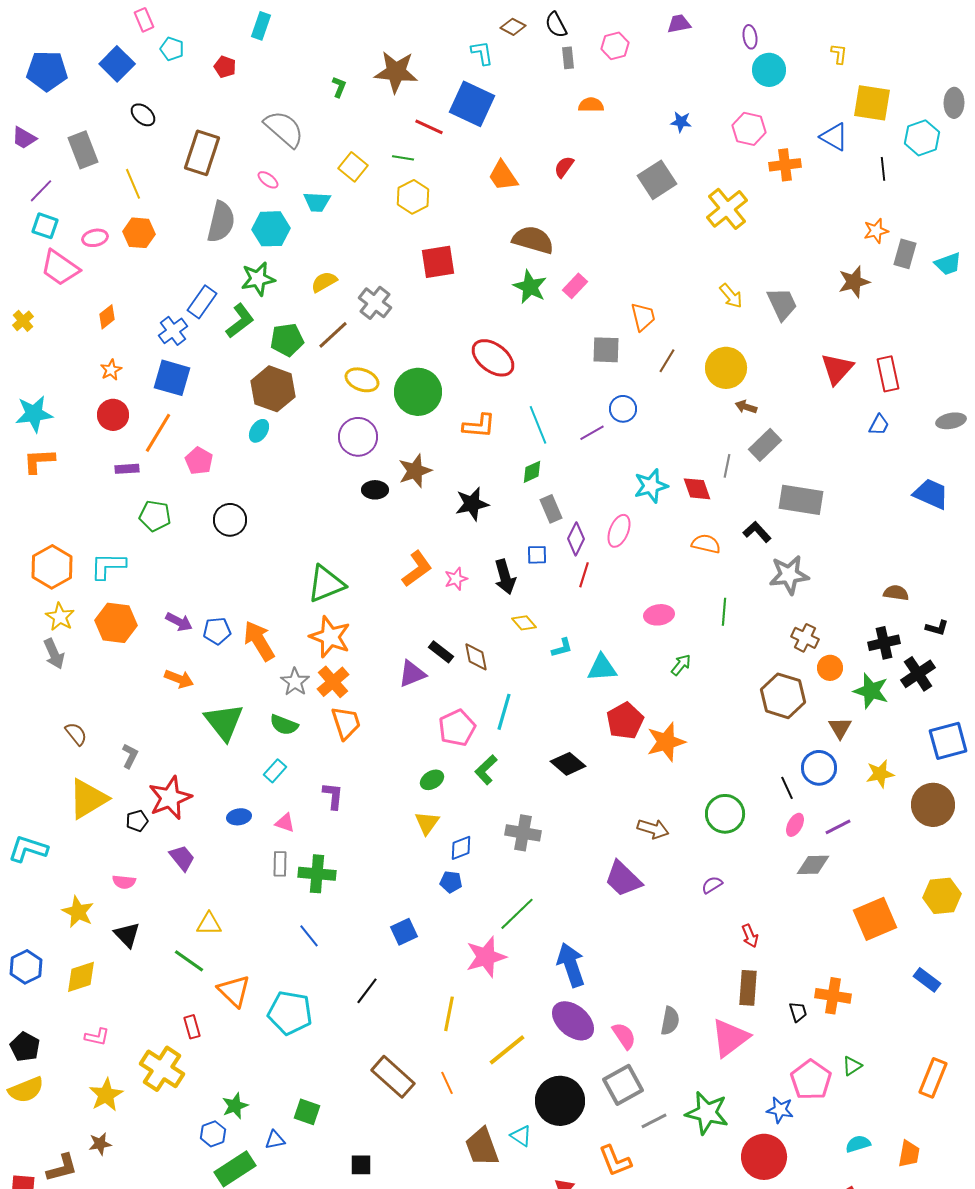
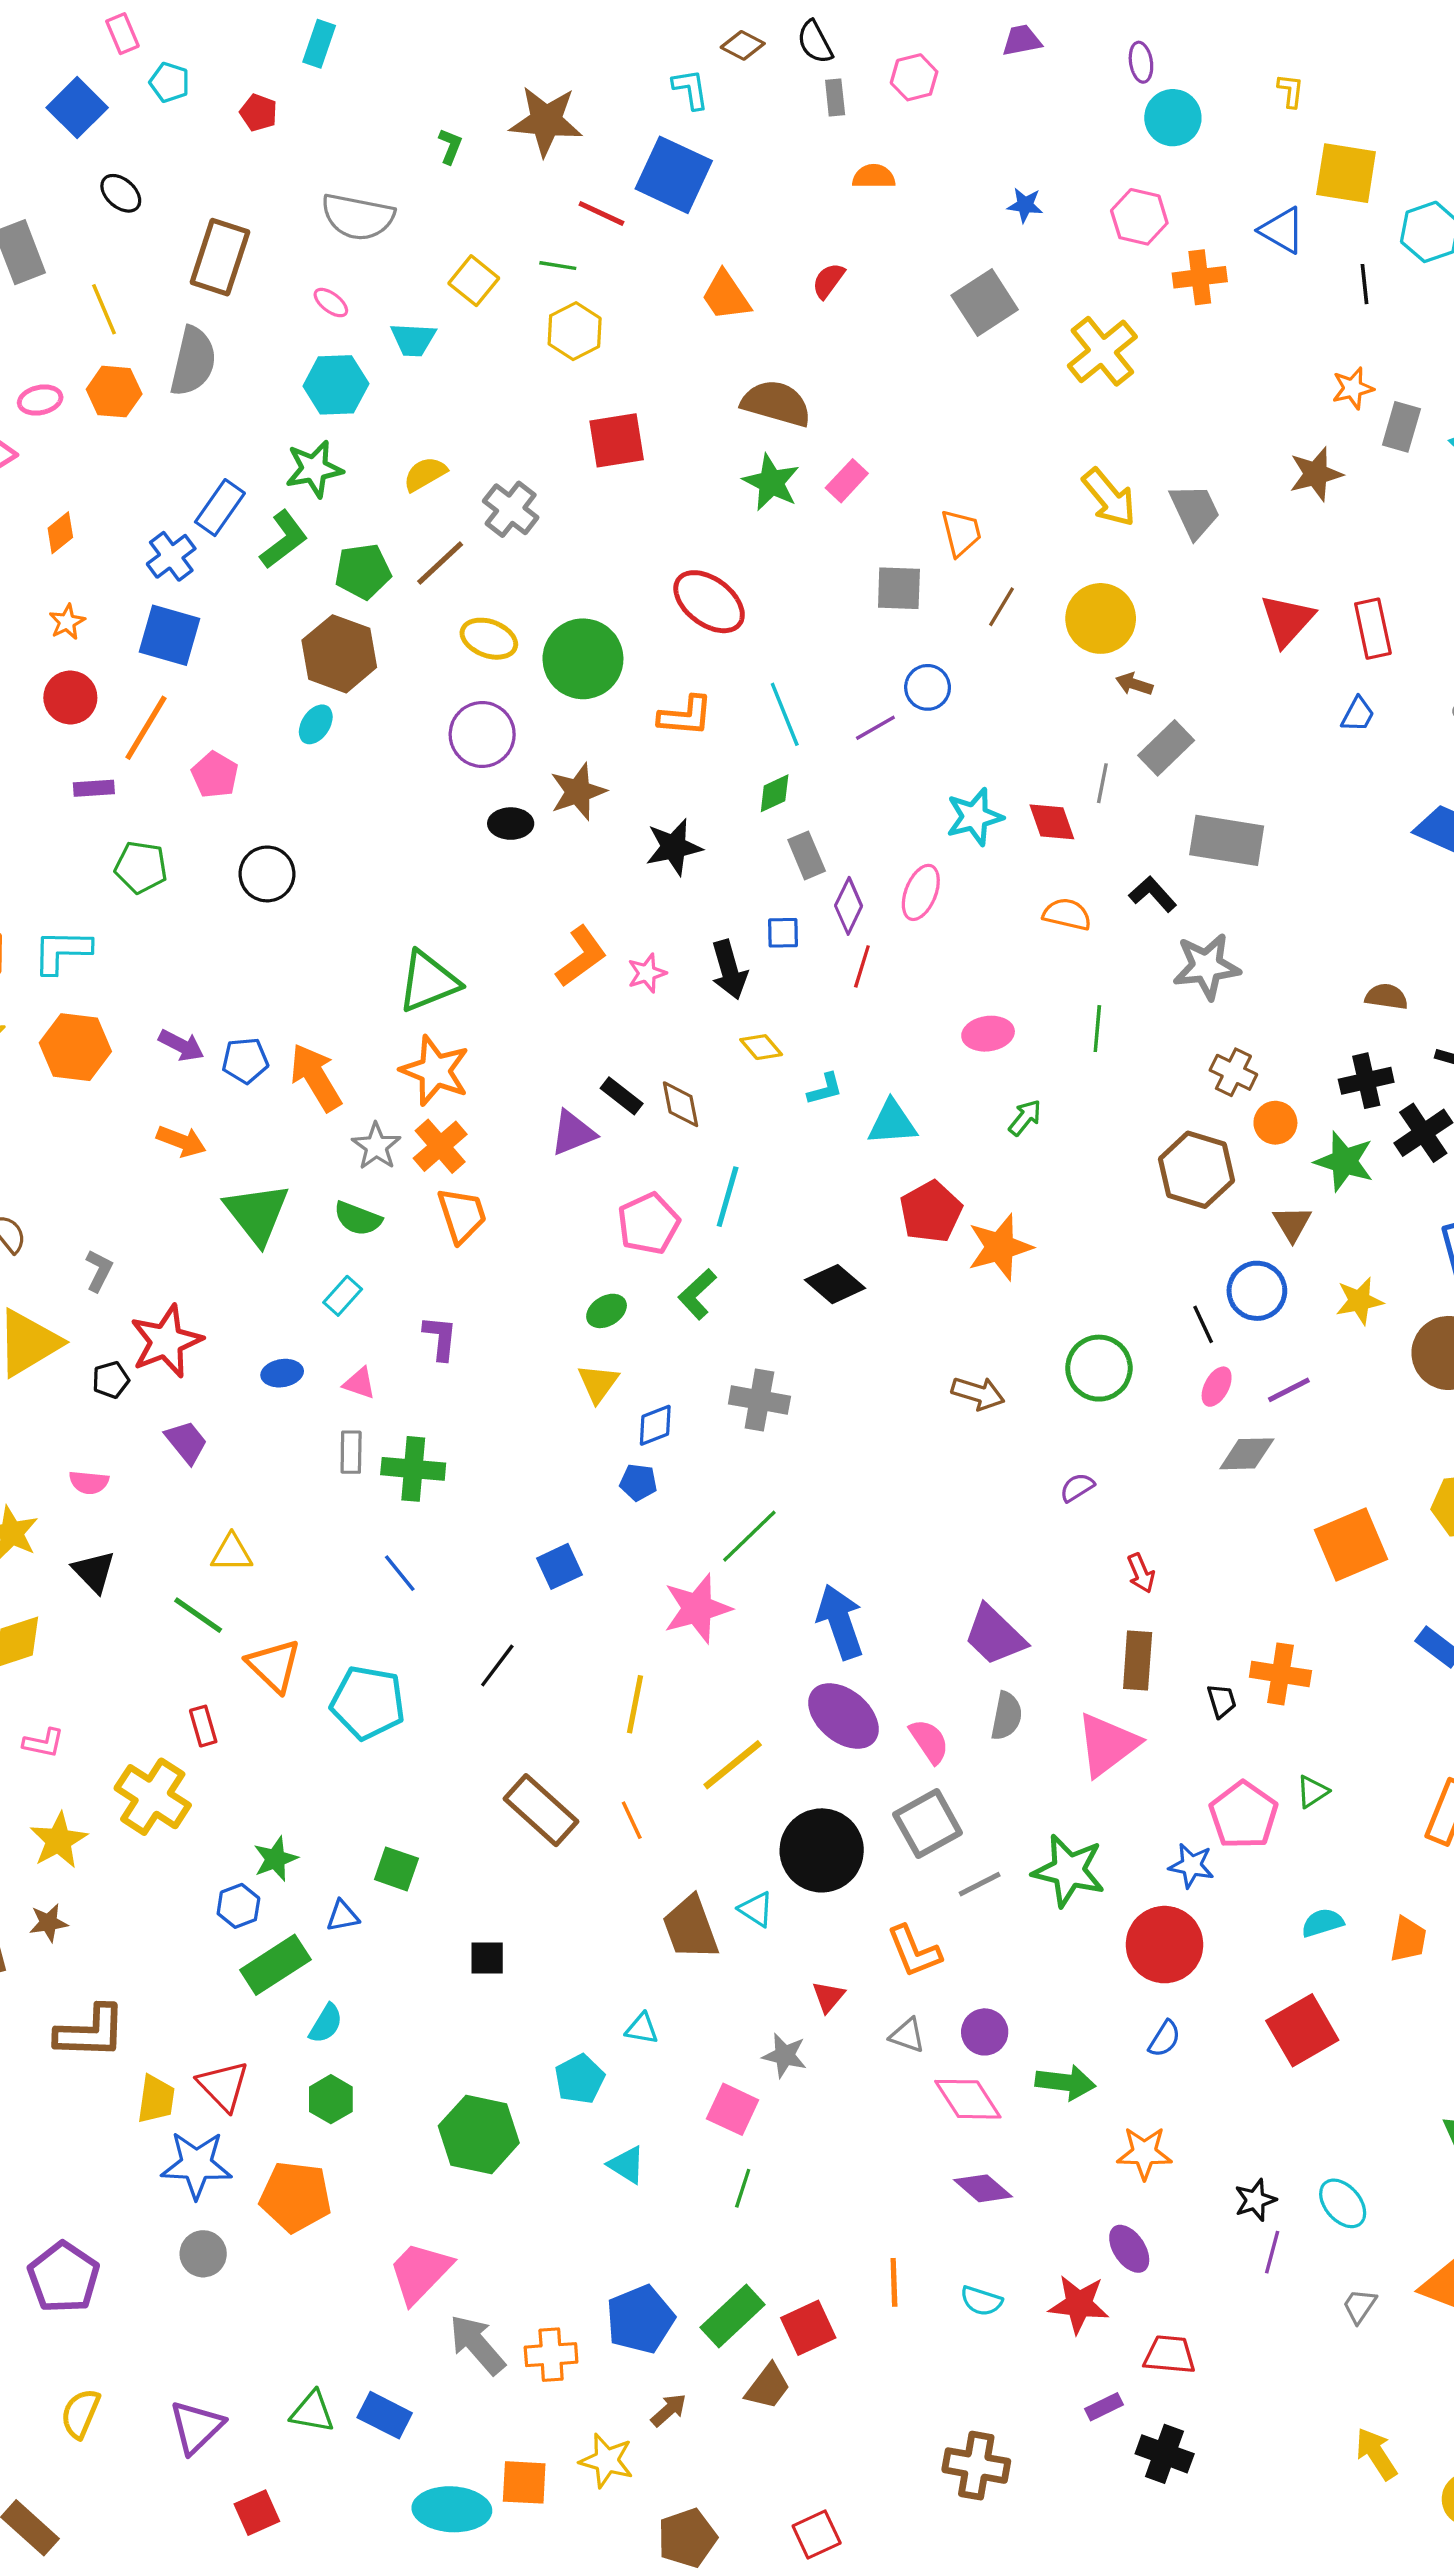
gray semicircle: (284, 129) -> (358, 217), turned 150
gray semicircle: (221, 222) -> (193, 361), moved
yellow arrow: (731, 296) -> (1109, 497), size x1.4
purple trapezoid: (623, 879) -> (995, 1635), moved

